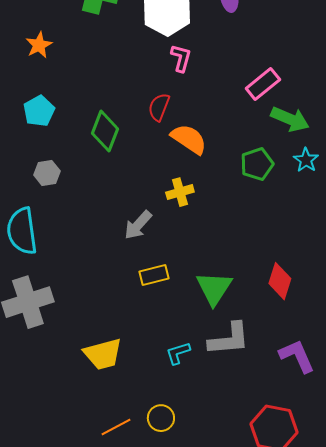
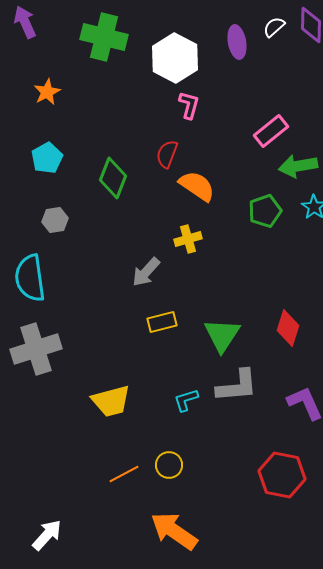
green arrow: (290, 119) -> (298, 166), turned 147

